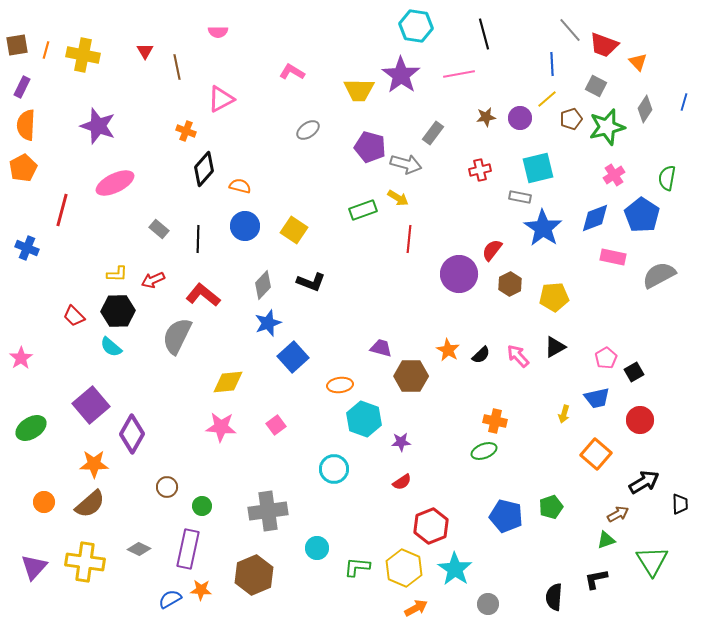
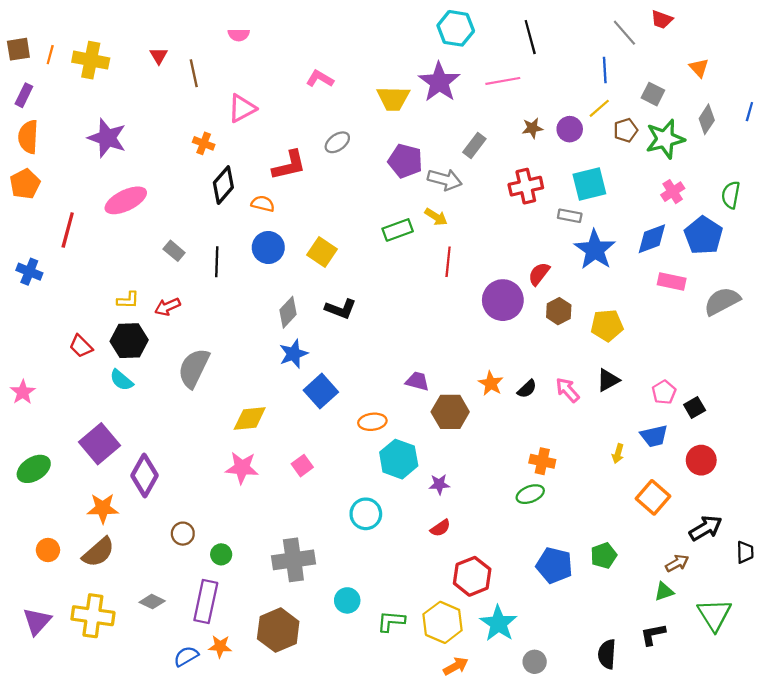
red trapezoid: (604, 45) -> (662, 20), moved, size x0.7
red cross: (480, 170) -> (526, 186), size x1.4
red L-shape: (203, 295) -> (289, 165), moved, turned 128

